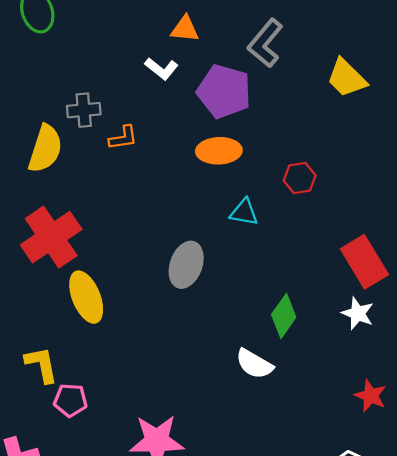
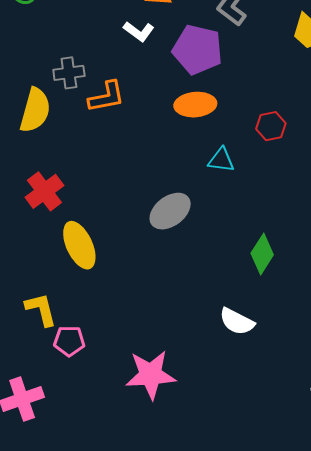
orange L-shape: (123, 138) -> (106, 97), size x1.4
red cross: (51, 237) -> (44, 191), size x0.7
gray ellipse: (186, 265) -> (170, 211), turned 36
white semicircle: (254, 364) -> (237, 321), moved

